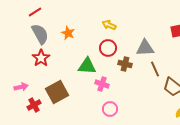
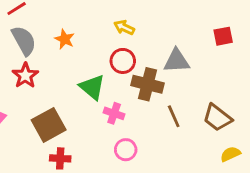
brown cross: (125, 64) -> (147, 84), size x1.5
green triangle: (87, 66) -> (92, 87), turned 36
brown line: (155, 69) -> (174, 116), moved
red cross: (34, 105) -> (60, 158), moved, turned 32

